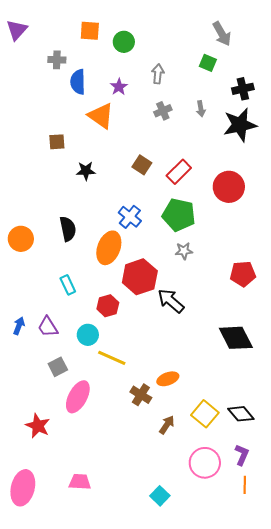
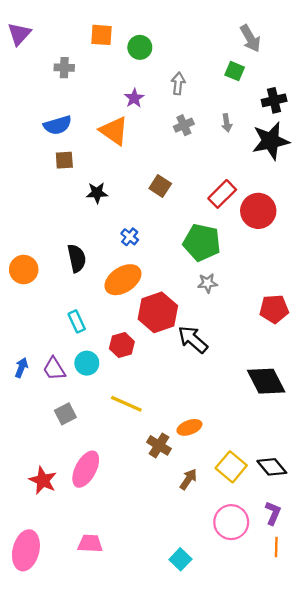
blue semicircle: (78, 82) -> (58, 125), moved, turned -105
red rectangle: (179, 172) -> (222, 194), moved
blue cross: (130, 217) -> (130, 237), moved, size x0.7
orange ellipse: (109, 248) -> (123, 280), turned 36
cyan circle: (88, 335) -> (87, 363), moved
pink ellipse: (78, 397) -> (86, 469), moved

